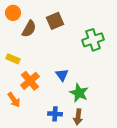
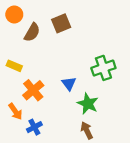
green cross: (93, 40) -> (103, 68), moved
blue cross: (55, 114) -> (34, 127), moved, turned -32
brown arrow: (78, 117) -> (87, 130), turned 147

